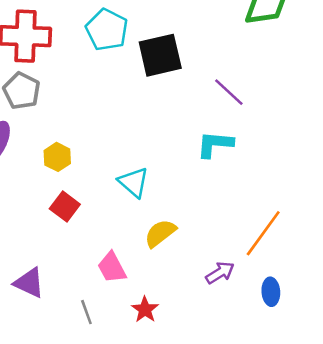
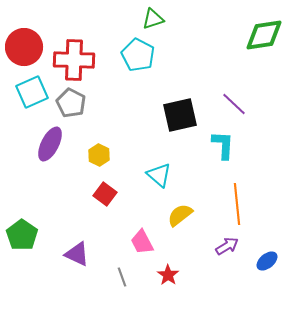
black square: (160, 55) -> (180, 115), moved
cyan L-shape: (215, 144) -> (223, 145), turned 88
orange line: (263, 233) -> (237, 204), moved, turned -42
blue ellipse: (271, 292) -> (267, 261), turned 55

